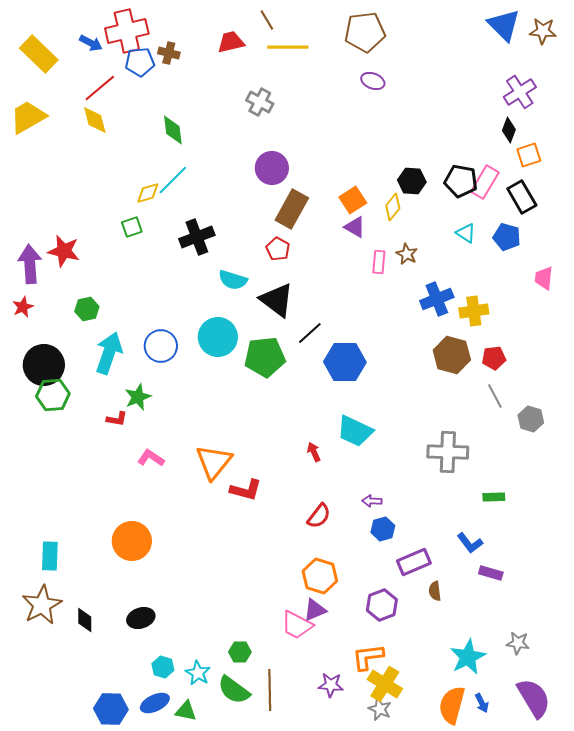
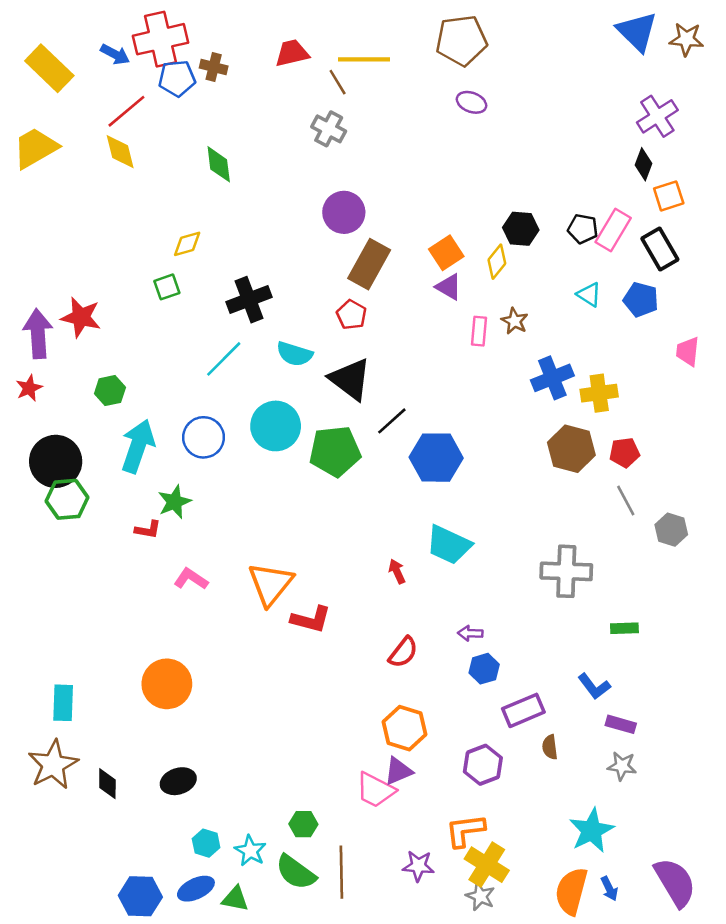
brown line: (267, 20) -> (338, 82), moved
cyan line: (173, 180) -> (224, 359), moved
black pentagon: (461, 181) -> (583, 229), size x0.7
gray star: (518, 643) -> (622, 766), moved

